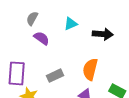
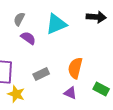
cyan triangle: (71, 24) -> (56, 24), size x1.6
black arrow: (103, 34) -> (96, 17), moved

